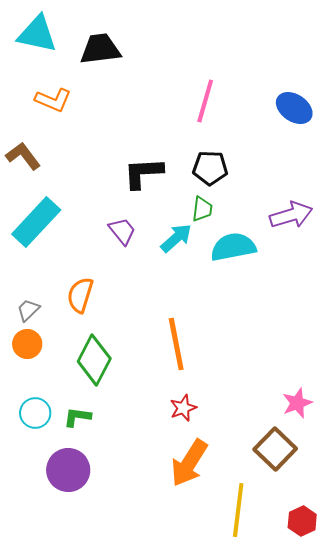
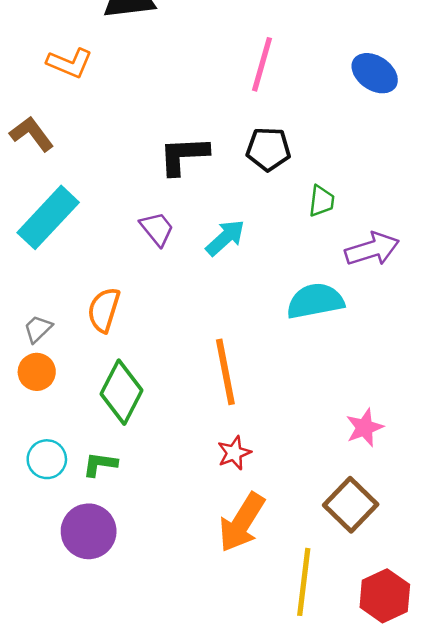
green trapezoid: (202, 209) -> (321, 201), moved
purple arrow: (291, 215) -> (372, 249), moved
cyan semicircle: (233, 247) -> (315, 301), moved
pink star: (297, 403) -> (365, 428), moved
red hexagon: (302, 521) -> (385, 596), size x1.4

